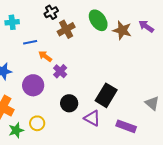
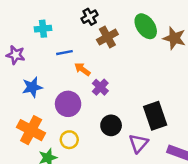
black rectangle: (106, 95) -> (155, 116), turned -50
purple triangle: (92, 118) -> (138, 143), turned 42
yellow circle: (37, 123) -> (69, 140), moved

